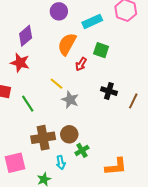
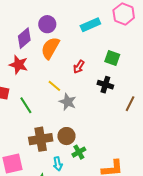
purple circle: (59, 11) -> (47, 24), moved
orange semicircle: (67, 44) -> (50, 48), moved
green square: (101, 50) -> (112, 58), moved
black cross: (109, 91) -> (105, 85), moved

